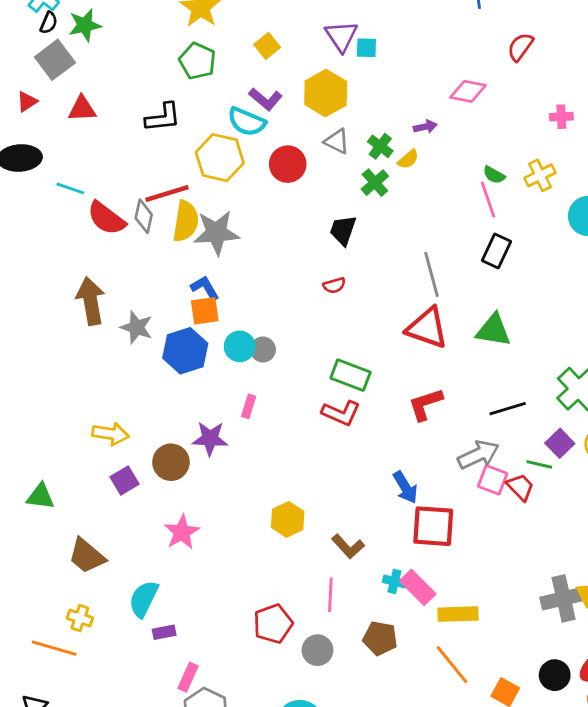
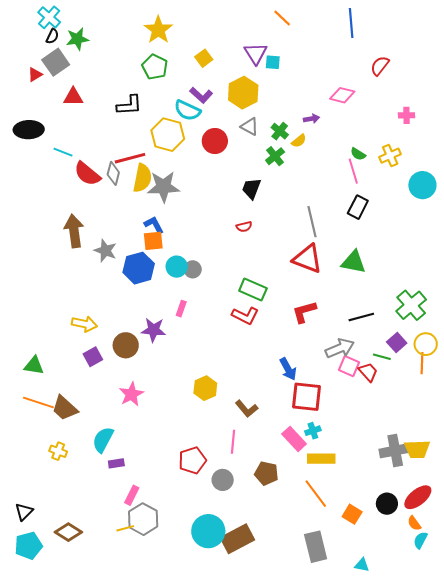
red triangle: (27, 102) -> (35, 75), moved
cyan cross: (394, 581) -> (313, 431), moved, turned -35
orange line: (54, 648) -> (38, 403), moved

